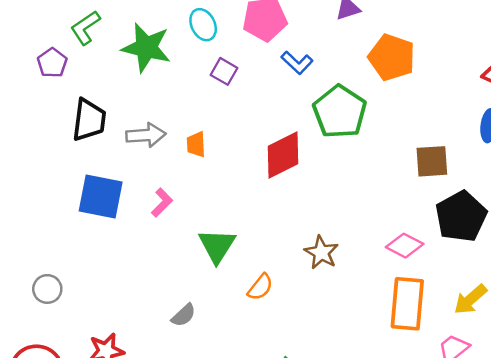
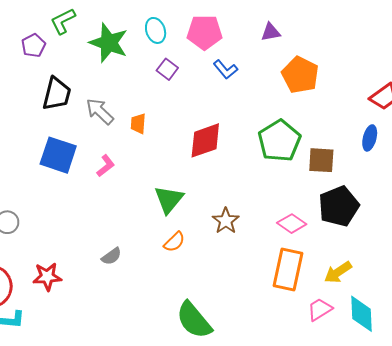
green pentagon: (340, 112) -> (279, 141), moved
gray arrow: (146, 135) -> (100, 111), turned -140
green triangle: (217, 246) -> (169, 199), moved

